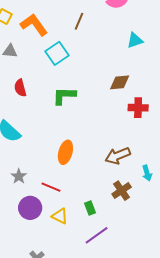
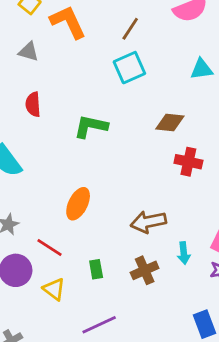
cyan square: (57, 53) -> (129, 68), moved
green rectangle: (90, 208) -> (96, 269), moved

